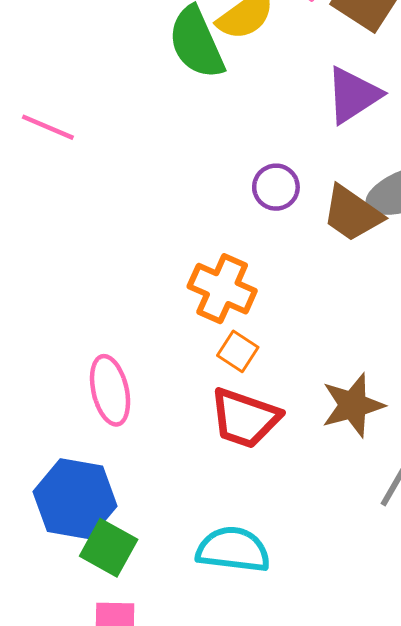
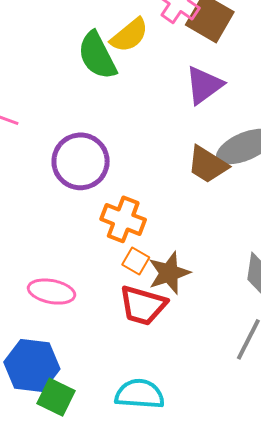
purple circle: (276, 187) -> (81, 161), moved, size x1.8
pink ellipse: (110, 390) -> (52, 292), turned -63
brown star: (353, 405) -> (169, 273), moved

